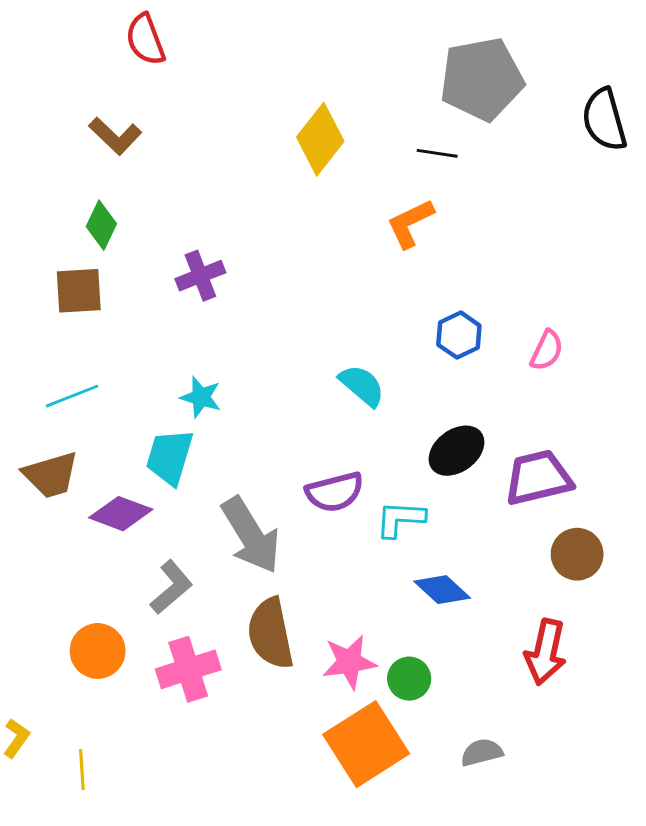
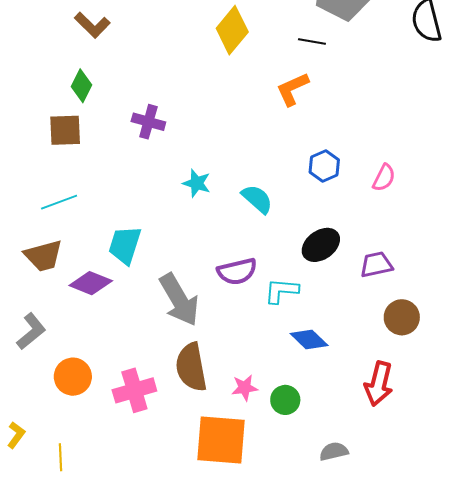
purple cross: (200, 276) -> (148, 122), turned 36
cyan star: (201, 397) -> (197, 183), moved
purple trapezoid: (538, 478) -> (376, 265), size x0.7
gray L-shape: (171, 587) -> (31, 331), moved
pink star: (349, 662) -> (245, 388), size x0.7
orange square: (366, 744) -> (221, 440), moved, turned 36

